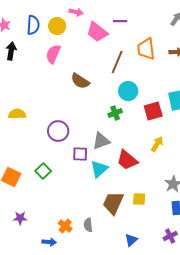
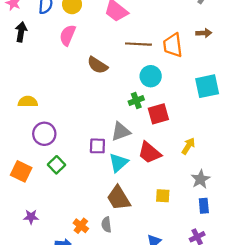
orange trapezoid: (146, 49) -> (173, 45), moved
brown line: (117, 62) -> (138, 44), turned 70
red square: (153, 111) -> (158, 114), moved
purple circle: (58, 131) -> (44, 134), moved
yellow arrow: (157, 144) -> (188, 146), moved
brown trapezoid: (113, 203) -> (119, 198), moved, turned -55

